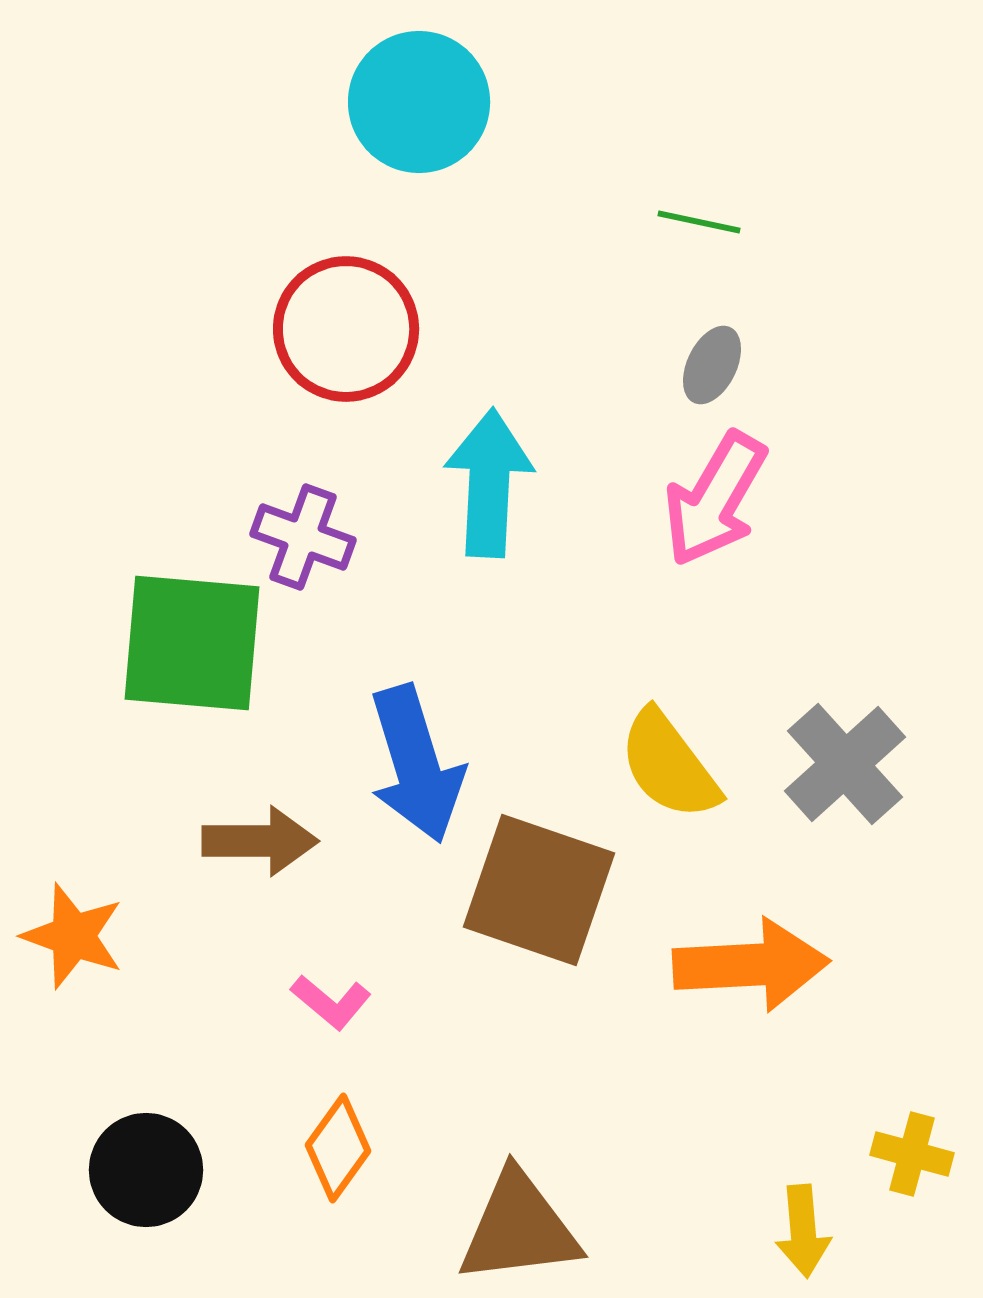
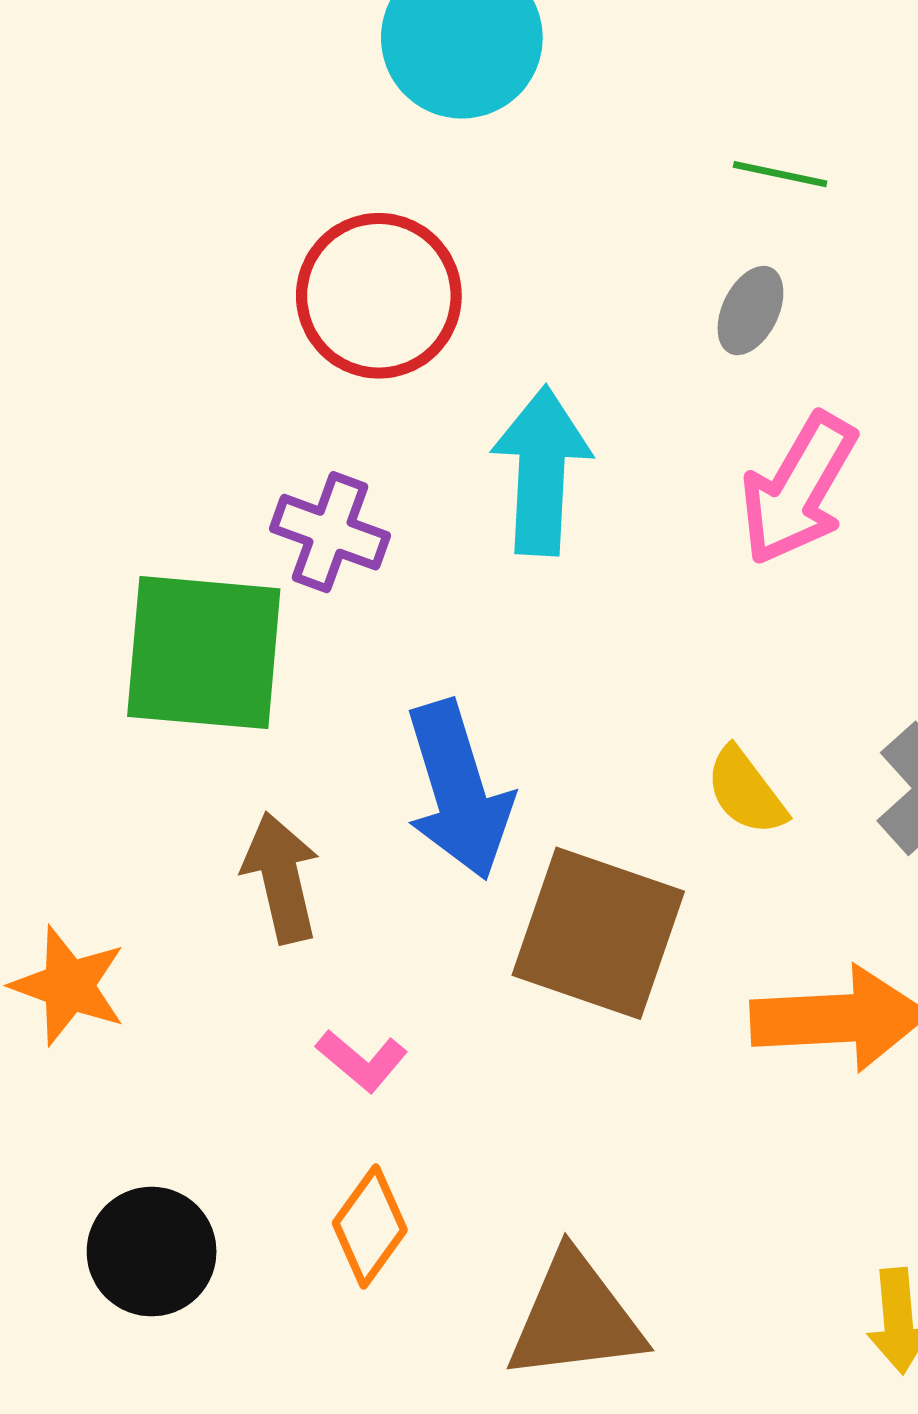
gray ellipse: (712, 365) -> (750, 311), moved
yellow semicircle: (669, 765) -> (746, 791), size x0.7
brown arrow: (260, 841) -> (281, 878), turned -103

